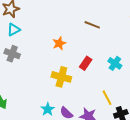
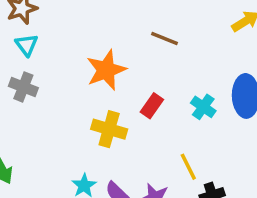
cyan triangle: (14, 30) -> (27, 45), turned -40
orange star: (59, 43) -> (106, 70), size x1.6

